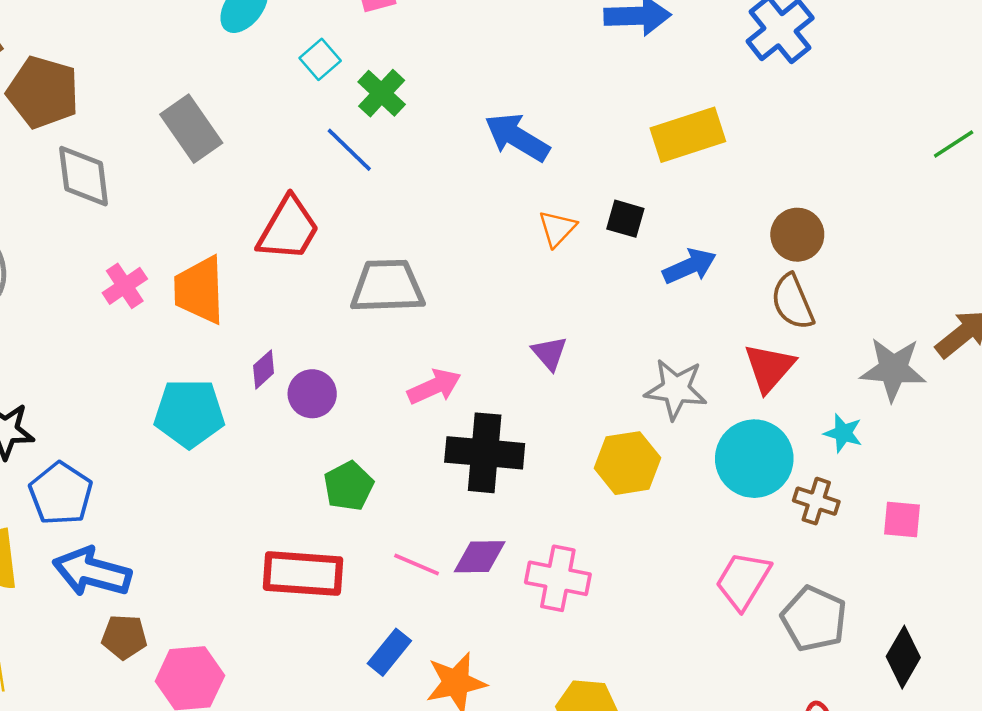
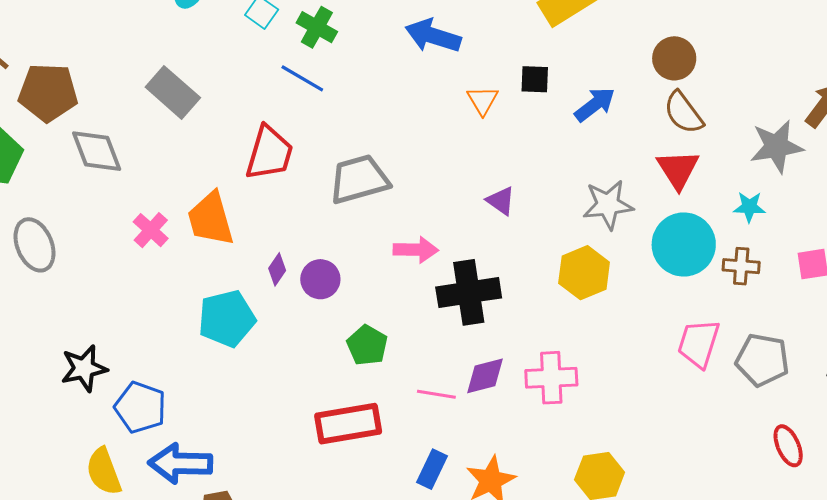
pink arrow: (434, 387) -> (416, 250), turned 39

